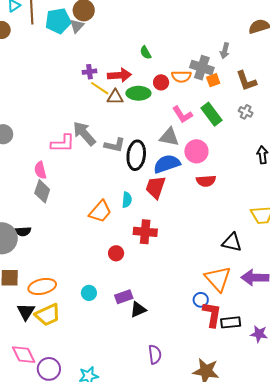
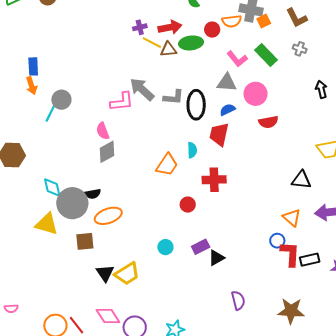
blue semicircle: (167, 164) -> (228, 110), size x0.6
gray diamond: (42, 191) -> (107, 152), turned 50
orange triangle: (218, 279) -> (292, 218), size x0.7
orange ellipse: (42, 286) -> (108, 216), moved

